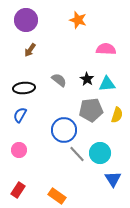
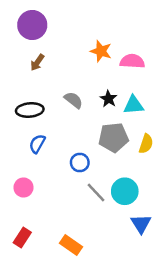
orange star: (78, 20) -> (101, 51), moved
blue semicircle: (20, 115) -> (37, 144), moved
blue circle: (64, 130) -> (80, 162), size x0.6

